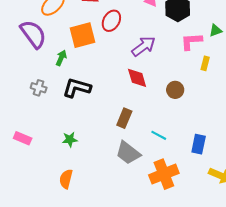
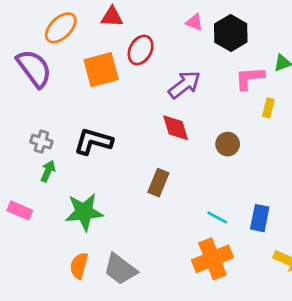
green arrow: (61, 58) -> (48, 171), moved
cyan line: (159, 135) -> (217, 217), moved
green star: (70, 139) -> (84, 212), size x1.8
gray trapezoid: (128, 153) -> (120, 269), moved

